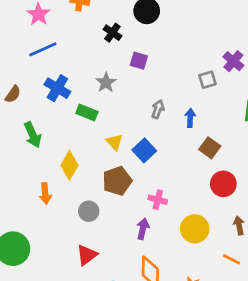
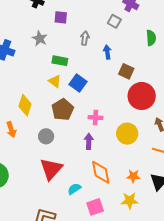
gray square: (207, 80) -> (114, 21), turned -32
gray arrow: (158, 109) -> (85, 38), moved
green rectangle: (87, 113) -> (60, 61), moved
red circle: (223, 184) -> (142, 96), size x1.4
red triangle: (87, 255) -> (51, 169), size x1.4

